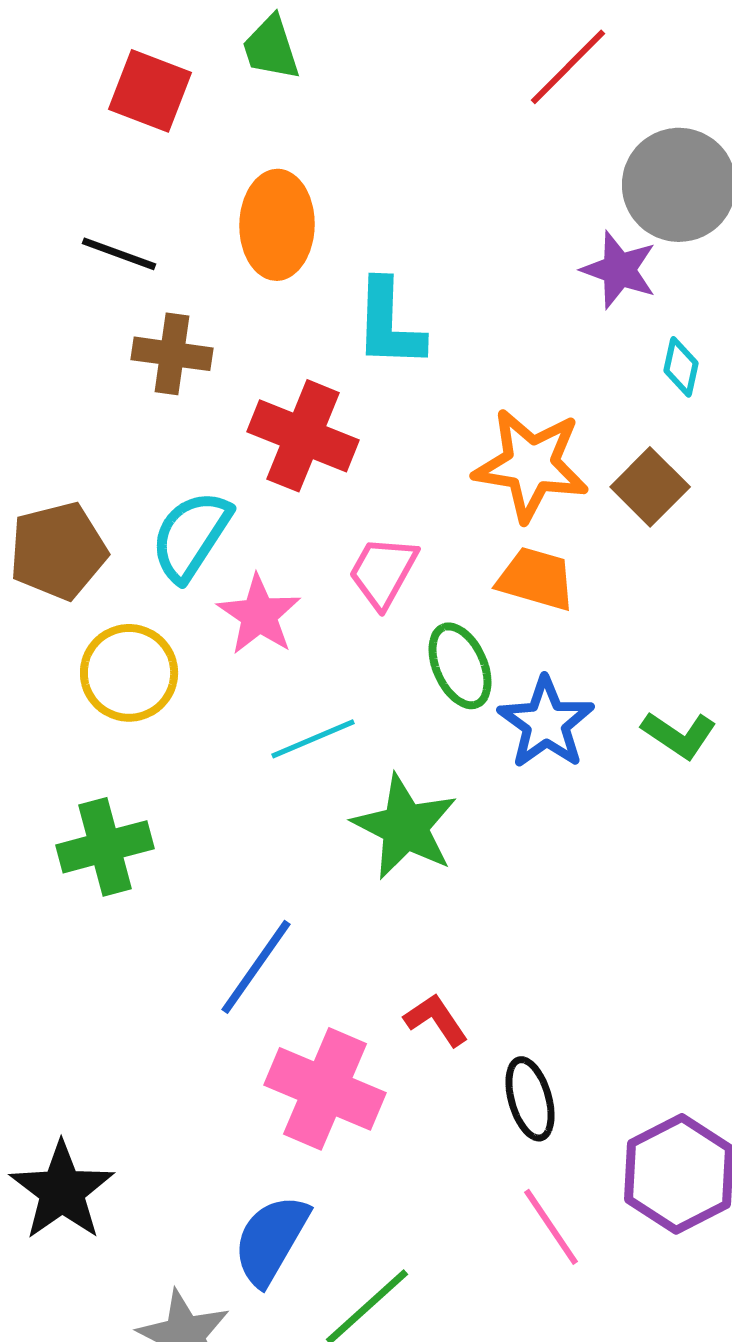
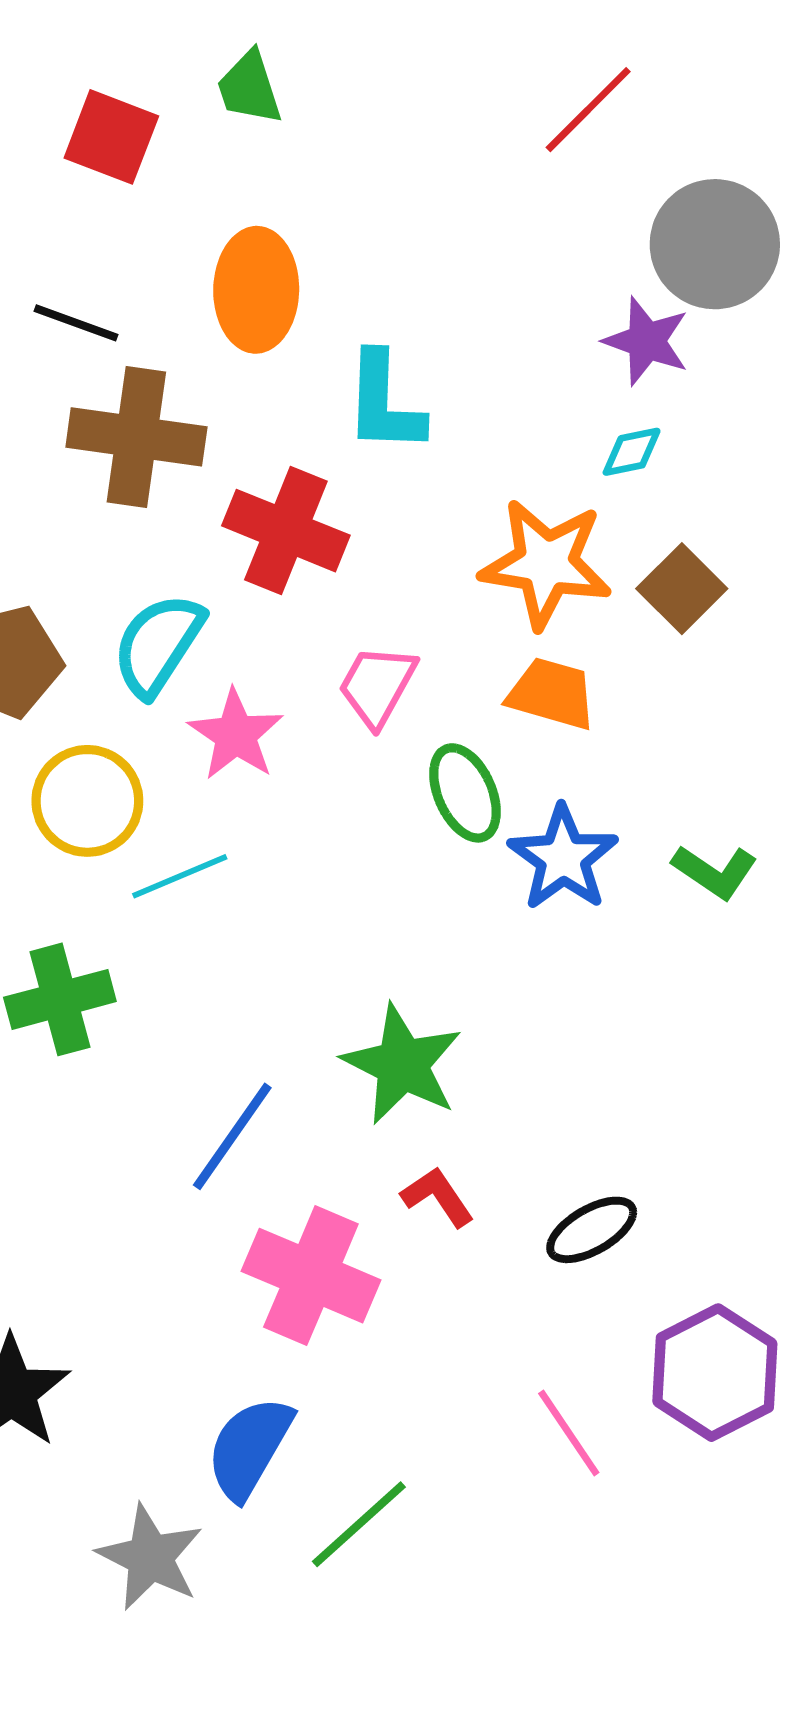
brown cross: (172, 354) -> (136, 437), size x1.5
cyan diamond: (681, 367) -> (632, 452), moved, turned 66
cyan line: (313, 739) -> (180, 876), moved
green star: (405, 827) -> (402, 1064), moved
black ellipse: (530, 1099) -> (592, 1230), moved, turned 76

